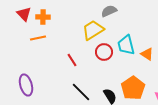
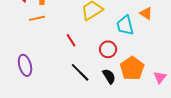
red circle: (104, 52) -> (108, 49), moved
orange triangle: (147, 54) -> (146, 13), moved

